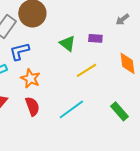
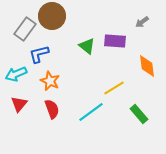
purple rectangle: (95, 38) -> (115, 41), size x1.5
yellow line: (86, 70) -> (114, 88), moved

